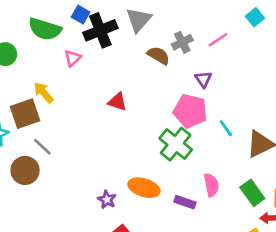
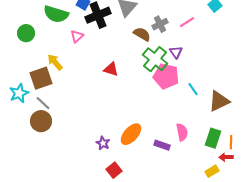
green cross: (176, 144) -> (155, 59), moved
gray line: (42, 147) -> (43, 103), moved
orange ellipse: (144, 188) -> (131, 134), turned -65
green rectangle: (252, 193) -> (213, 138), turned 54

